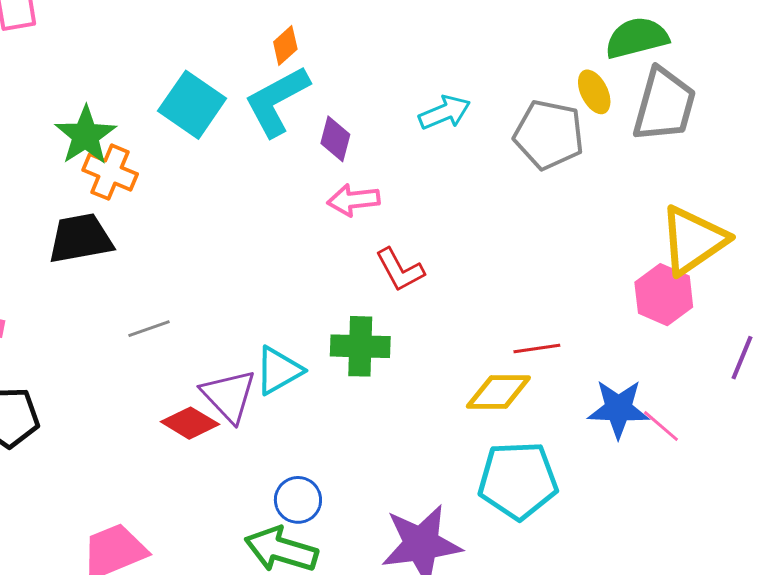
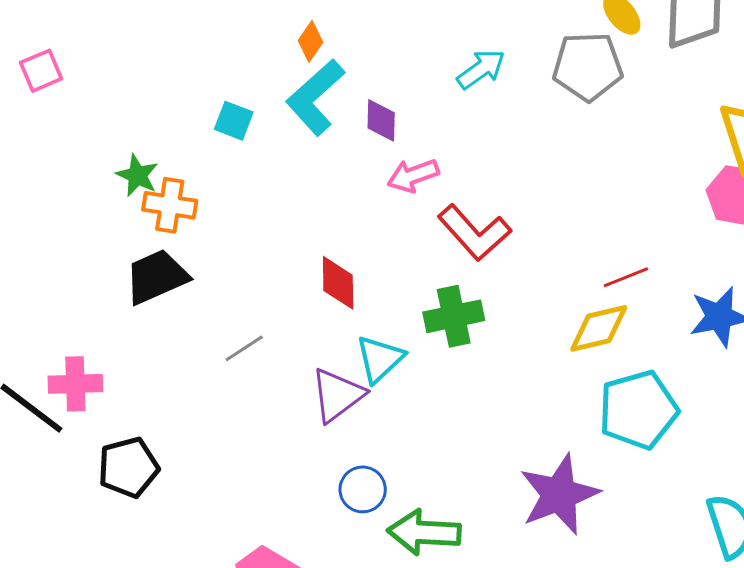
cyan square: (192, 105) -> (234, 121), size x0.6
green star: (86, 135) -> (137, 175), size x0.7
red L-shape: (400, 270) -> (474, 233), size x1.4
purple triangle: (229, 396) -> (337, 395), turned 50
red diamond: (190, 423) -> (338, 283), moved, turned 72
blue circle: (298, 500) -> (363, 489), moved

